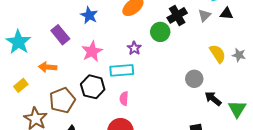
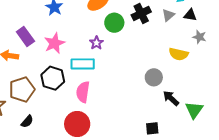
green circle: (160, 32) -> (114, 23), moved
purple rectangle: (60, 35) -> (25, 36), moved
yellow semicircle: (218, 54) -> (179, 54), turned 132
gray star: (239, 55) -> (199, 37), moved
pink semicircle: (124, 98) -> (83, 92), size x1.5

